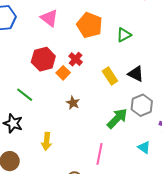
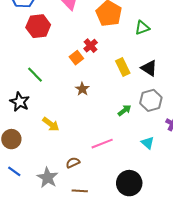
red hexagon: (43, 59) -> (38, 26), moved
green arrow: (117, 118) -> (125, 110), size x0.6
yellow arrow: (47, 141) -> (51, 124), turned -66
pink line: (99, 154) -> (102, 144), turned 50

